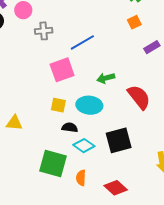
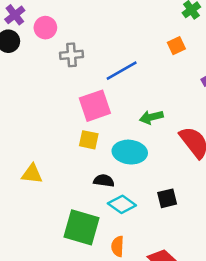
orange square: (134, 22) -> (176, 46), moved
yellow square: (58, 105) -> (89, 140), moved
black square: (119, 140) -> (167, 198), size x0.6

